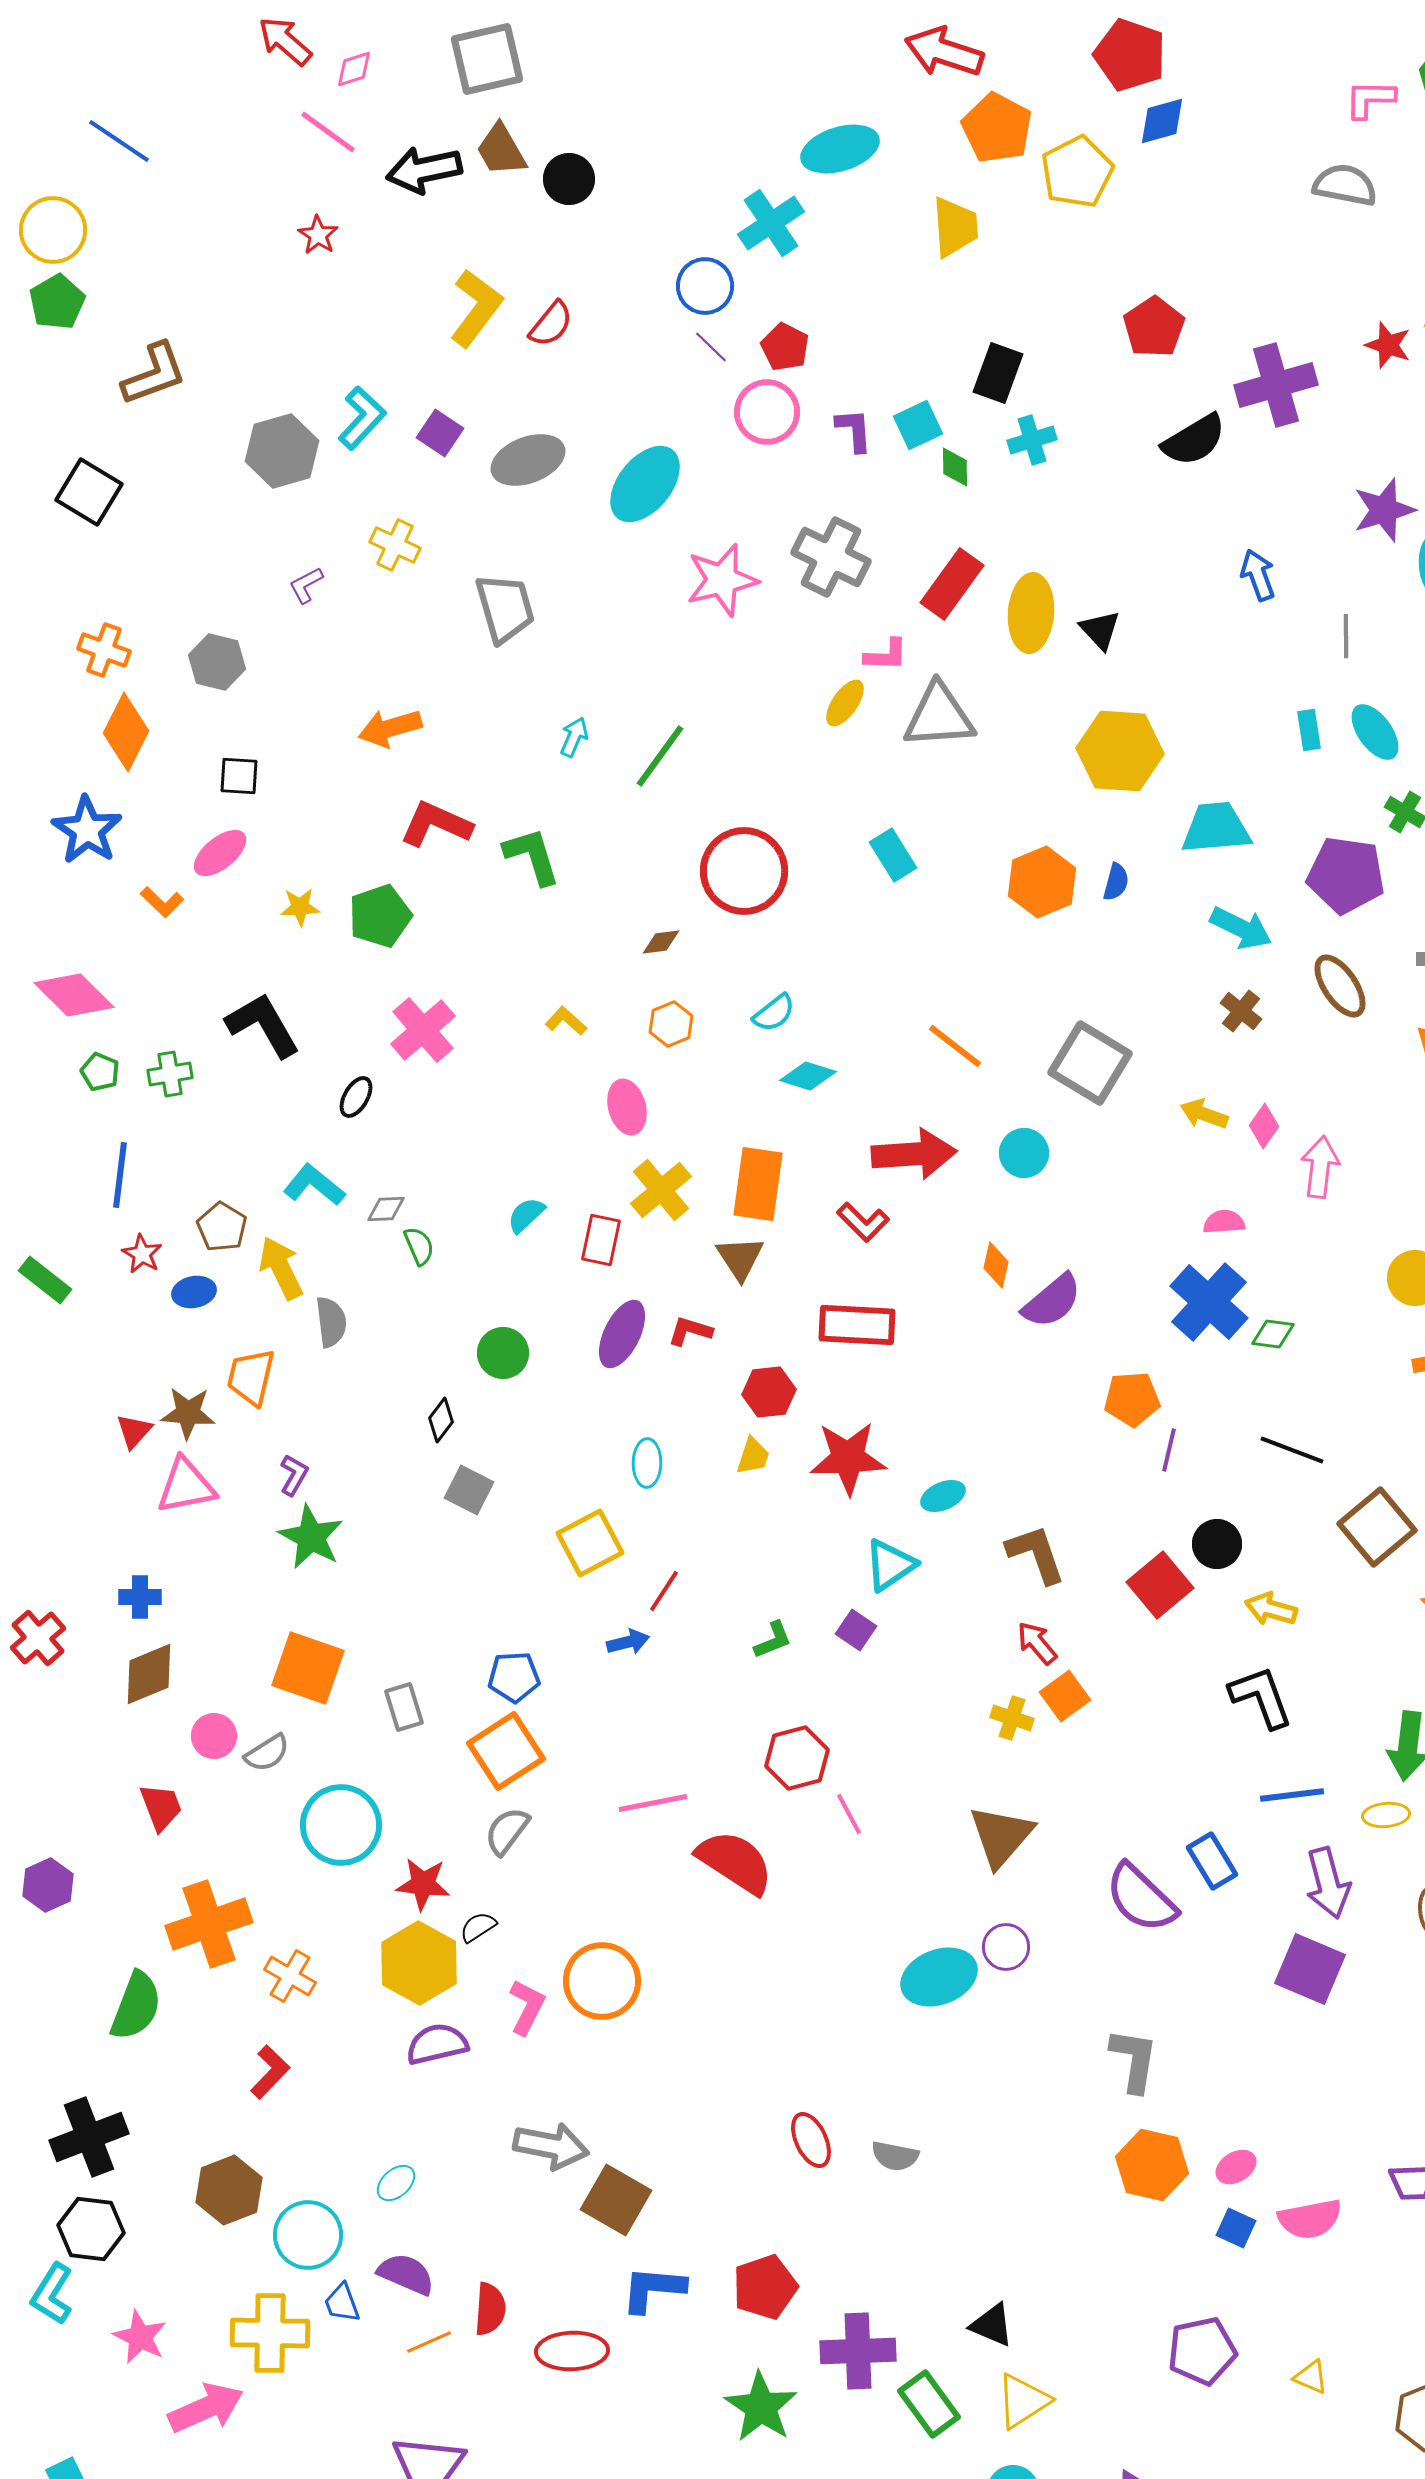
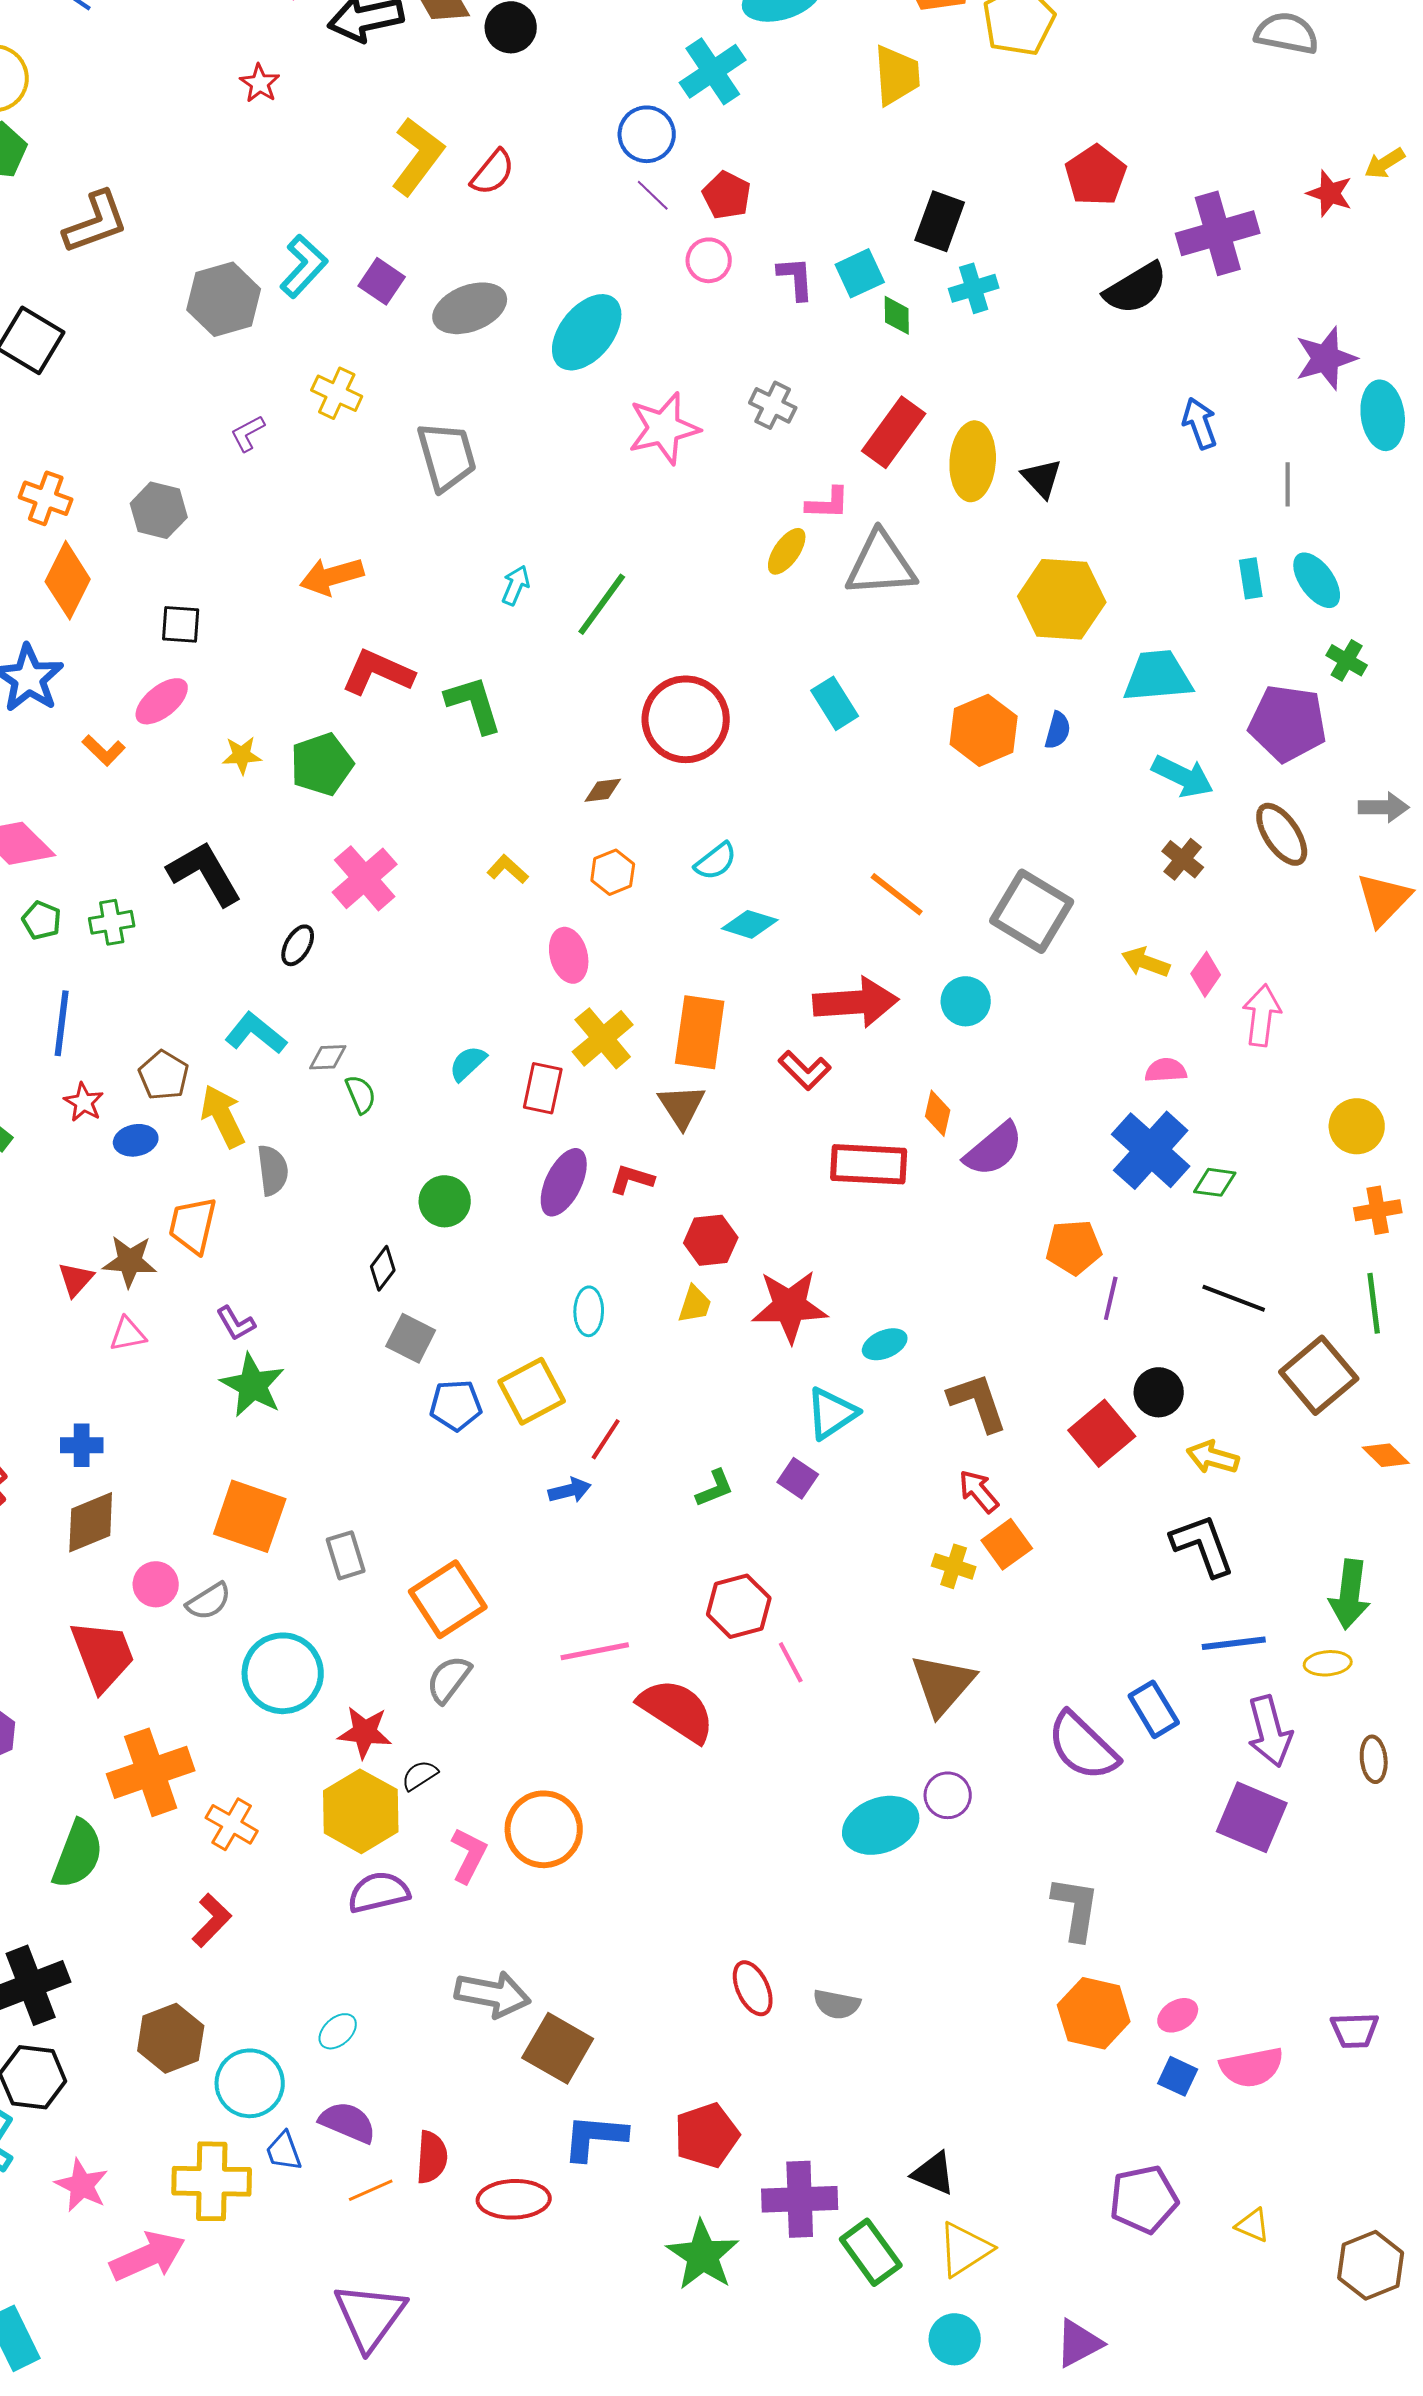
pink circle: (767, 412) -> (709, 260), size x0.7
gray cross: (831, 557) -> (773, 405), size x0.6
red rectangle: (857, 1325) -> (869, 1164), moved
purple L-shape: (294, 1475) -> (236, 1323), turned 120
pink triangle: (186, 1486) -> (128, 1334), size x0.6
blue pentagon: (514, 1677) -> (456, 1405), moved
red trapezoid: (161, 1807) -> (103, 1655), size x1.5

